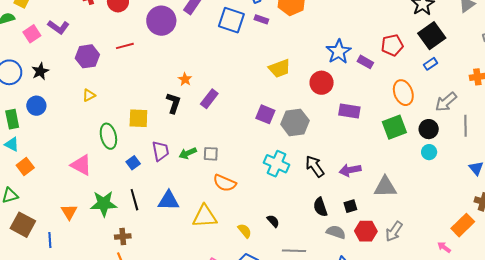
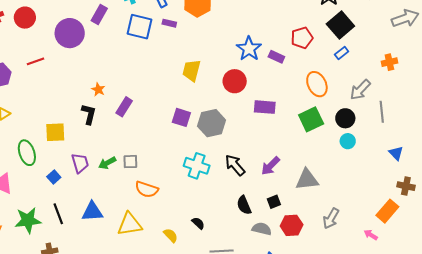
yellow trapezoid: (280, 68) -> (192, 70), turned 130
purple arrow: (350, 170) -> (270, 166), turned -30
gray arrow: (394, 231) -> (331, 218), moved

